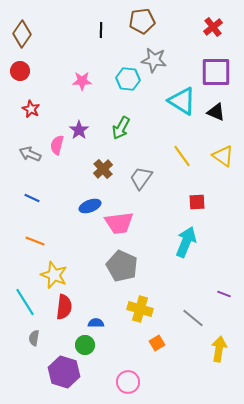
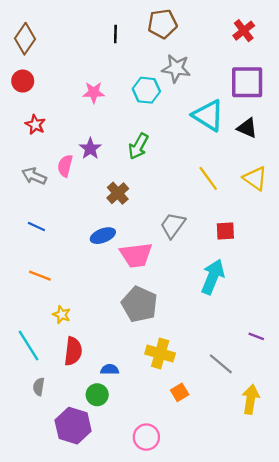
gray trapezoid: (141, 178) -> (173, 225), moved
yellow star: (54, 275) -> (62, 315), size x0.6

